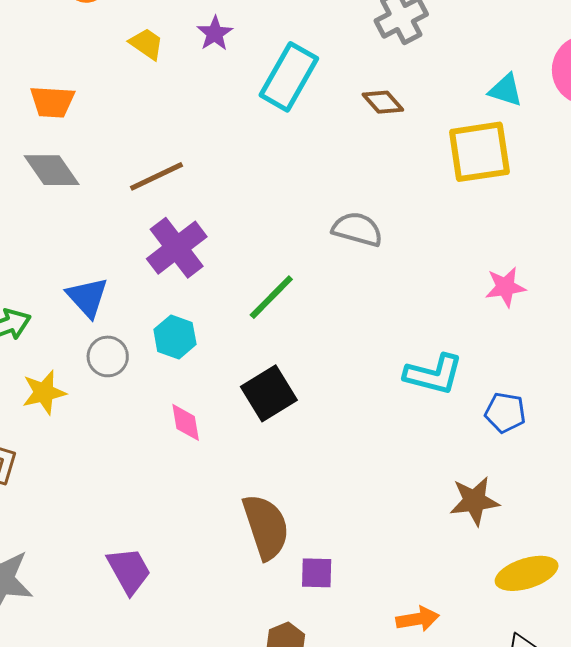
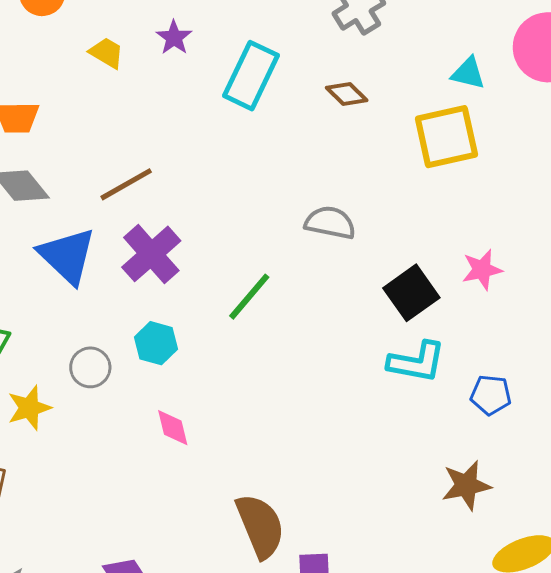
blue triangle: (87, 297) -> (67, 256), moved, size x1.4
black square: (269, 393) -> (411, 293), moved

